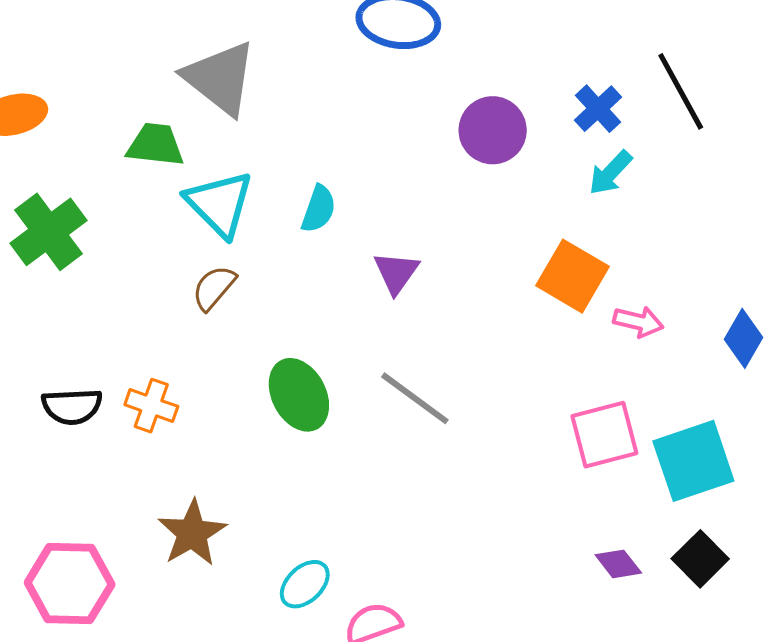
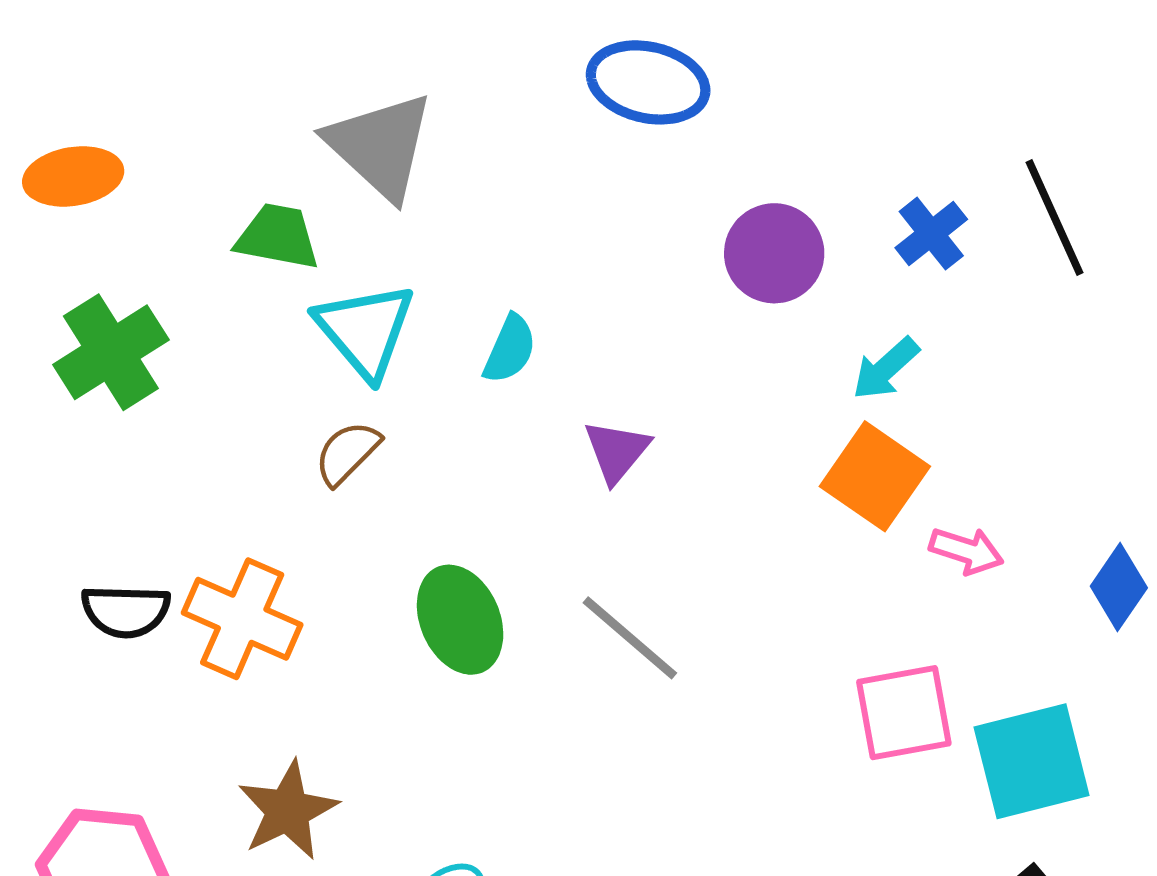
cyan arrow: (610, 173) -> (886, 369), moved
orange cross: (151, 406) -> (242, 619), size x1.5

